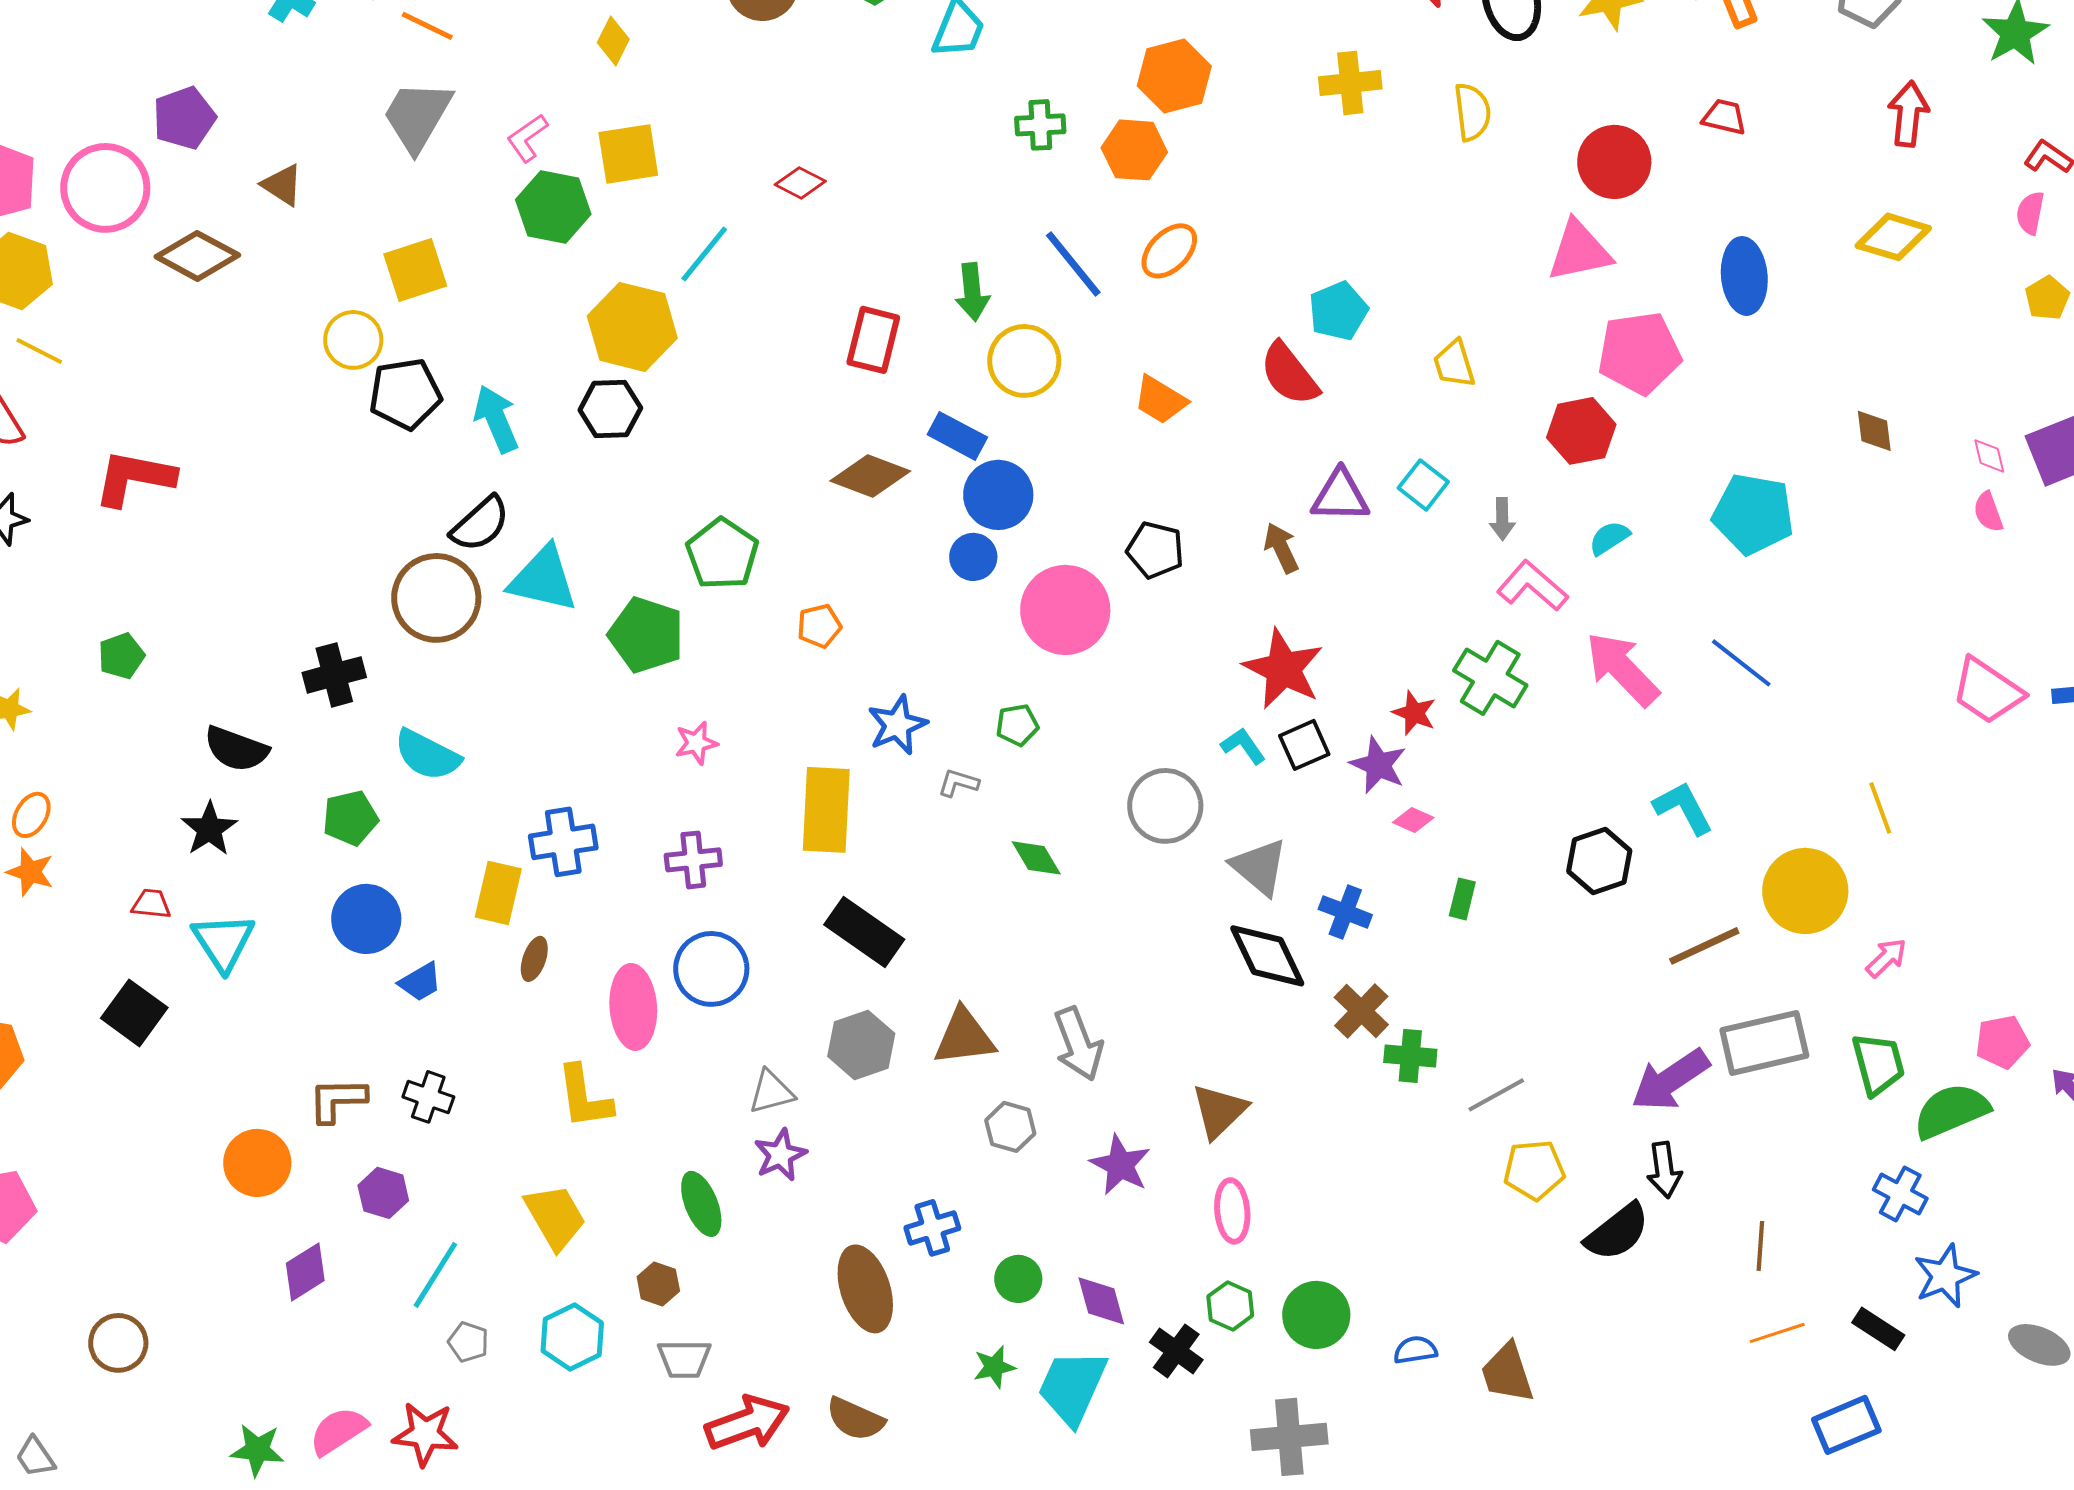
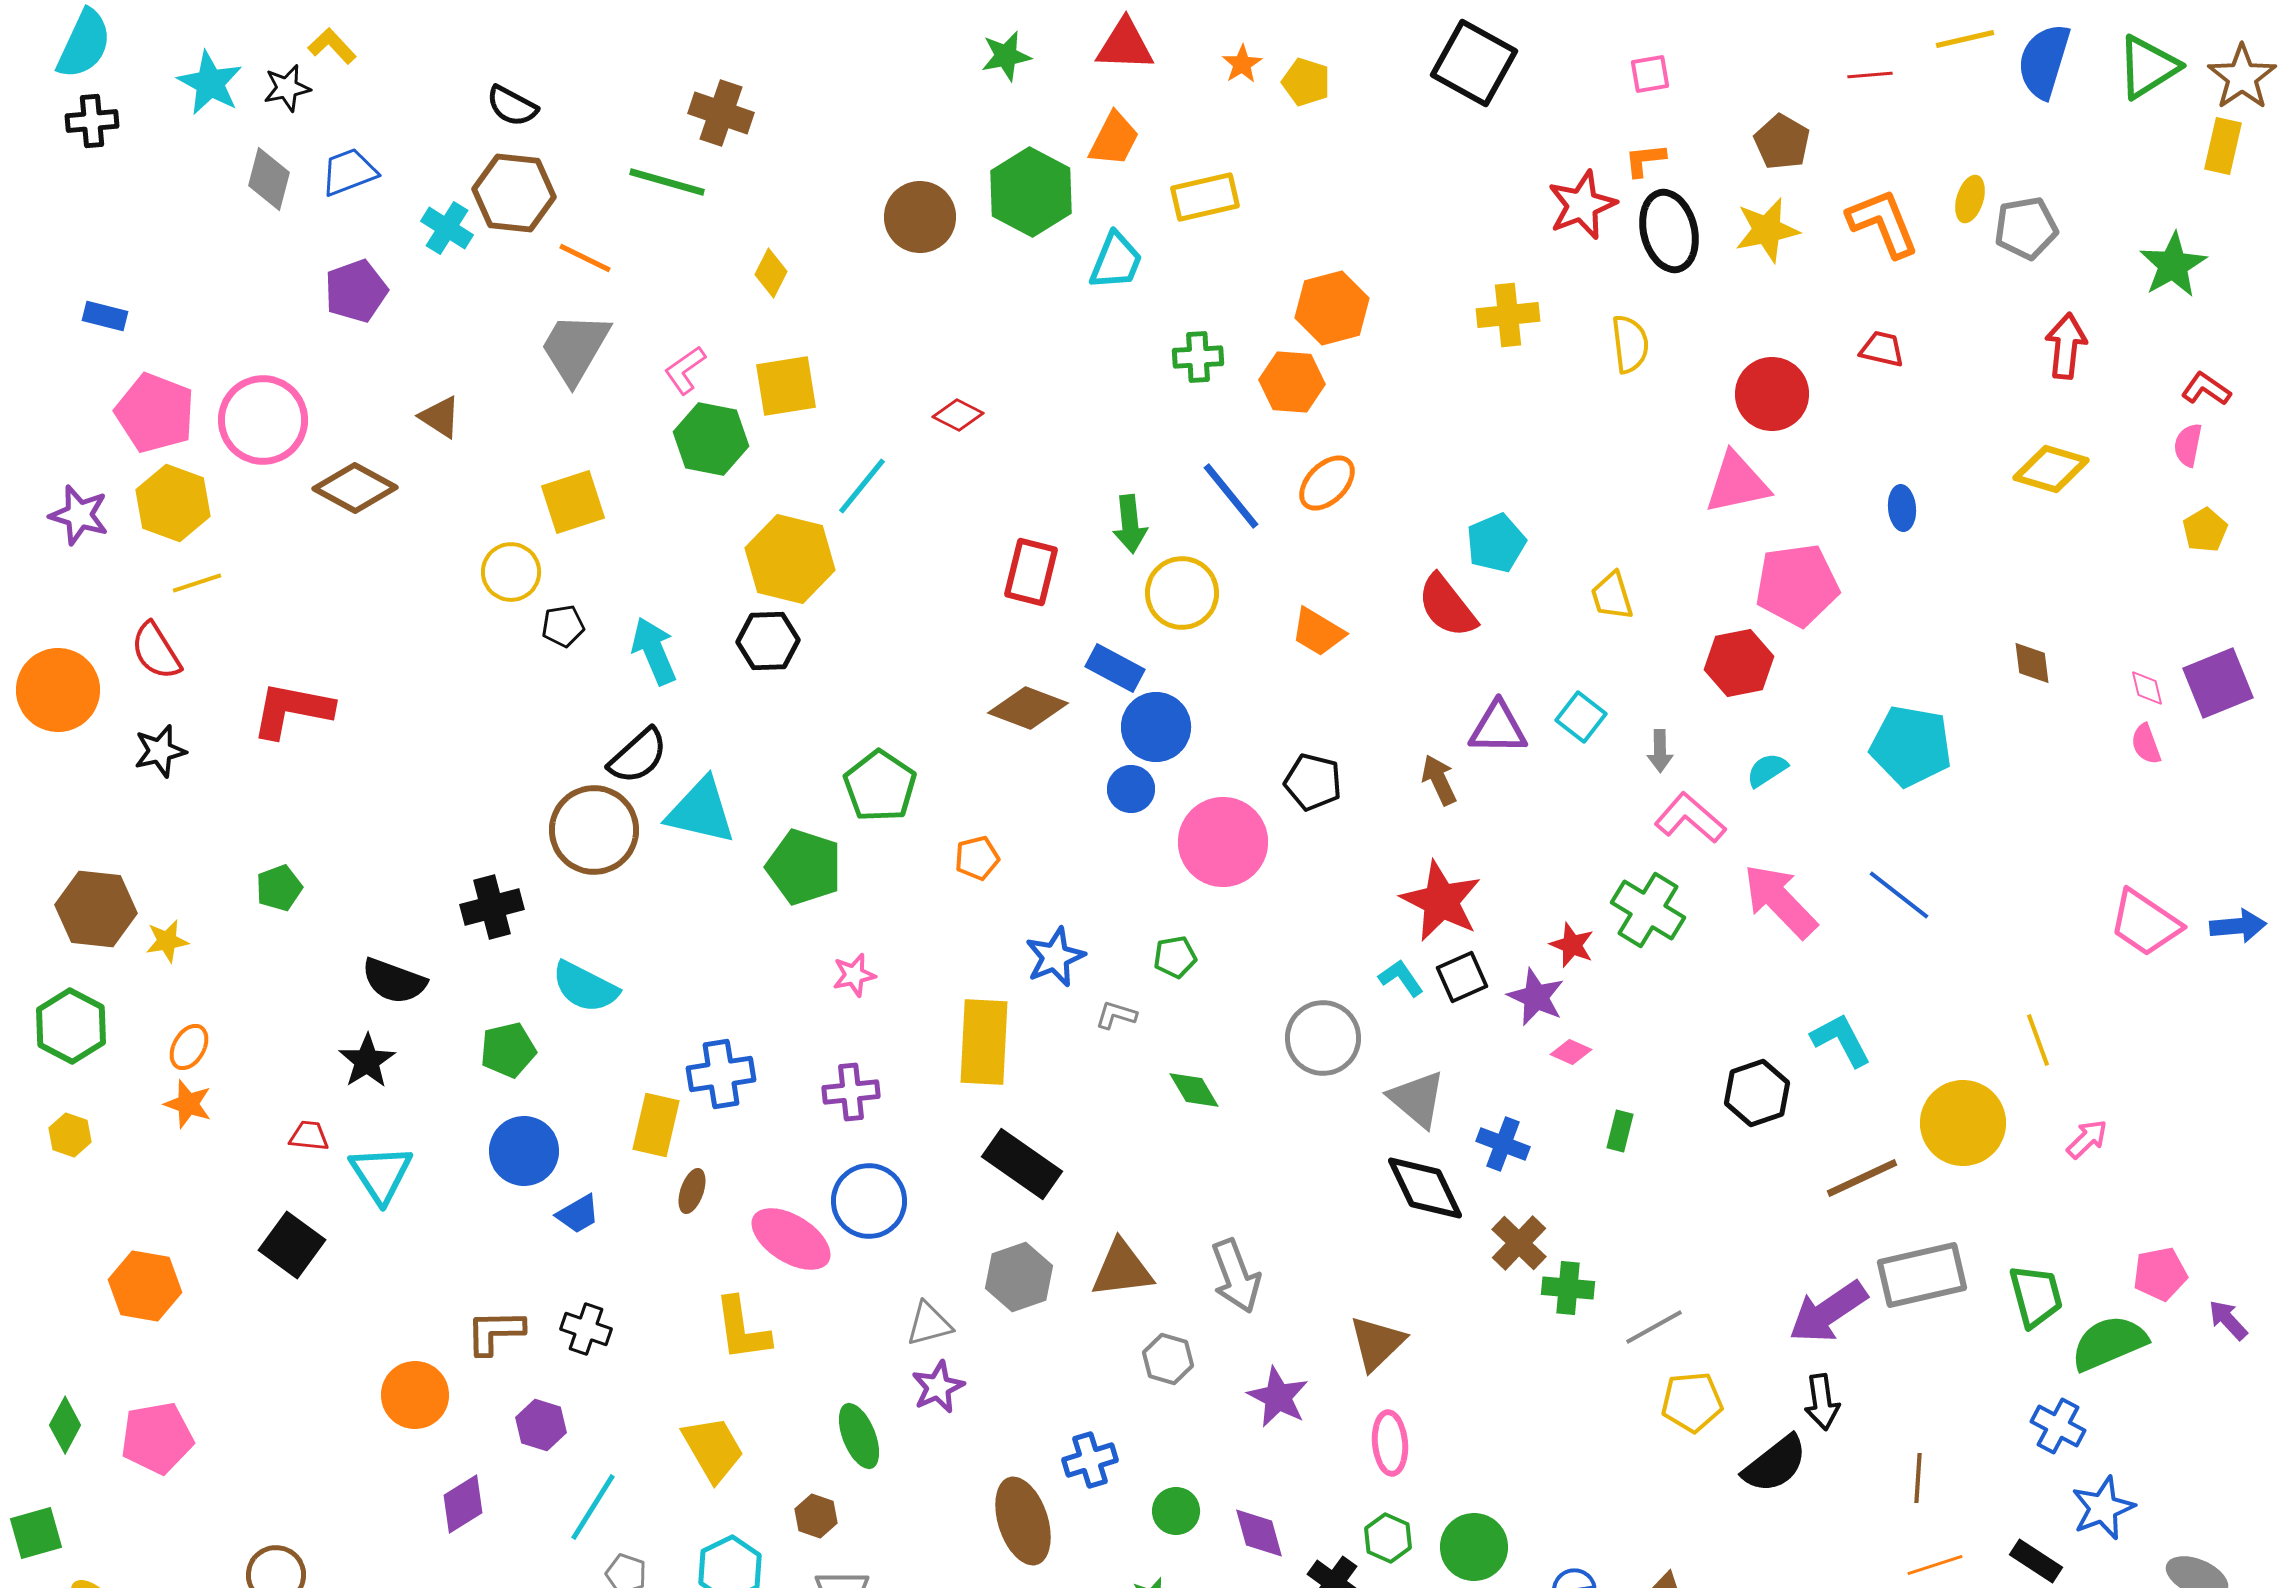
purple pentagon: (184, 118) -> (356, 291), moved
blue ellipse: (1744, 276) -> (1902, 508), size x0.6
yellow line: (39, 351) -> (197, 583), turned -45
black pentagon: (405, 394) -> (563, 626), size x0.6
pink arrow: (1886, 958) -> (2087, 1139), moved
pink ellipse: (633, 1007) -> (791, 1239), turned -54

